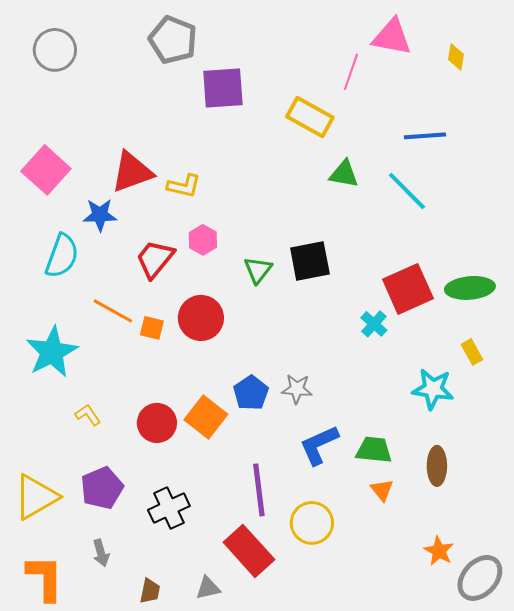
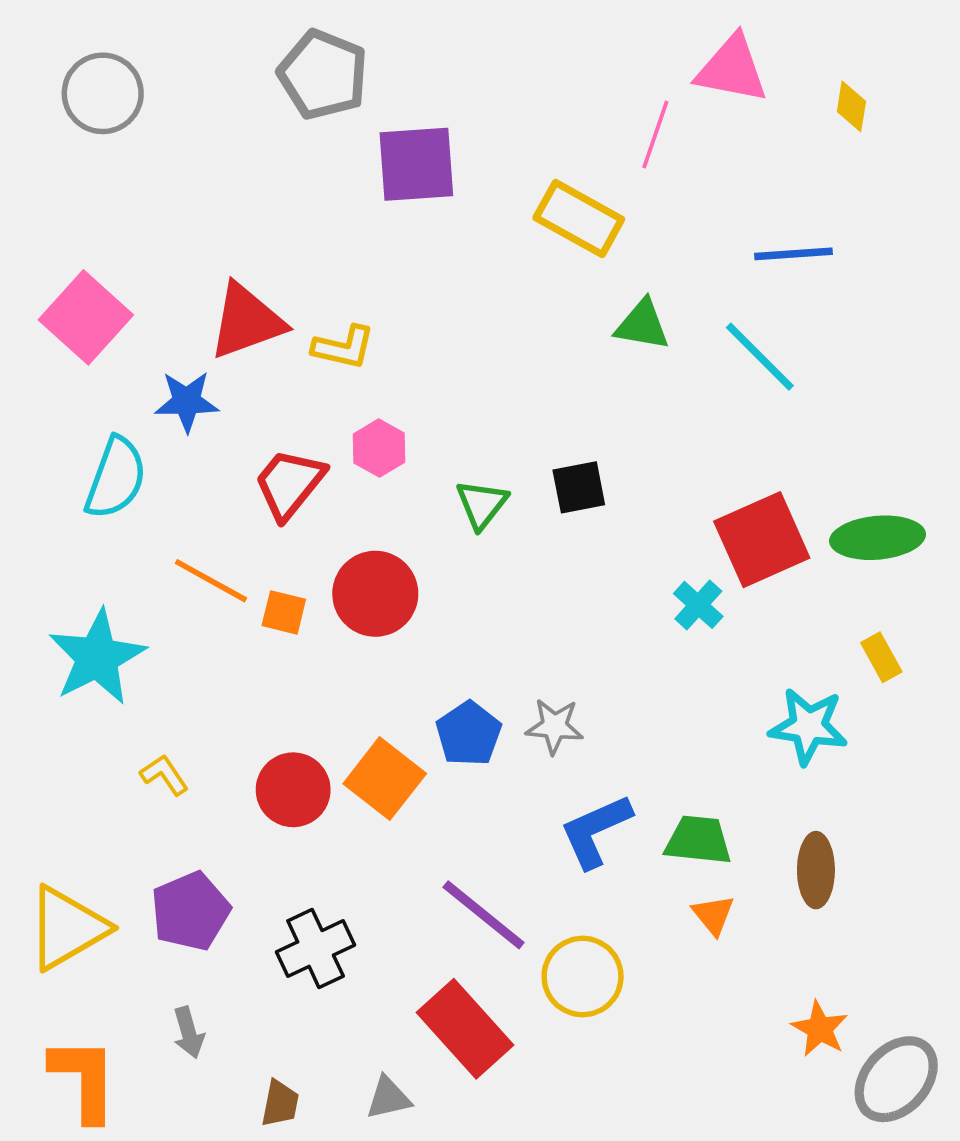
black square: (310, 261) -> (579, 487), size x0.7
purple line: (259, 490) -> (484, 915), turned -44

